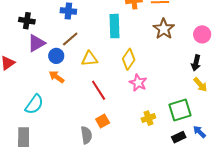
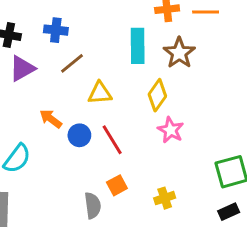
blue cross: (68, 11) -> (56, 30), moved
brown star: (164, 29) -> (179, 53), moved
blue circle: (56, 56) -> (79, 135), moved
yellow cross: (148, 118) -> (165, 198), moved

